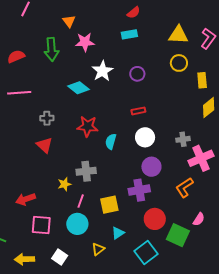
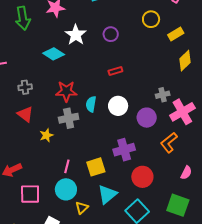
yellow rectangle: (202, 80) -> (176, 34), turned 70
white circle: (145, 137) -> (118, 106), moved
purple circle: (151, 167) -> (147, 118), moved
gray cross: (86, 171) -> (69, 118), moved
yellow star: (64, 184) -> (46, 135), moved
cyan triangle: (118, 233) -> (107, 194), size x1.5
green square: (178, 235) -> (178, 205), moved
yellow triangle: (98, 249) -> (82, 208), moved

